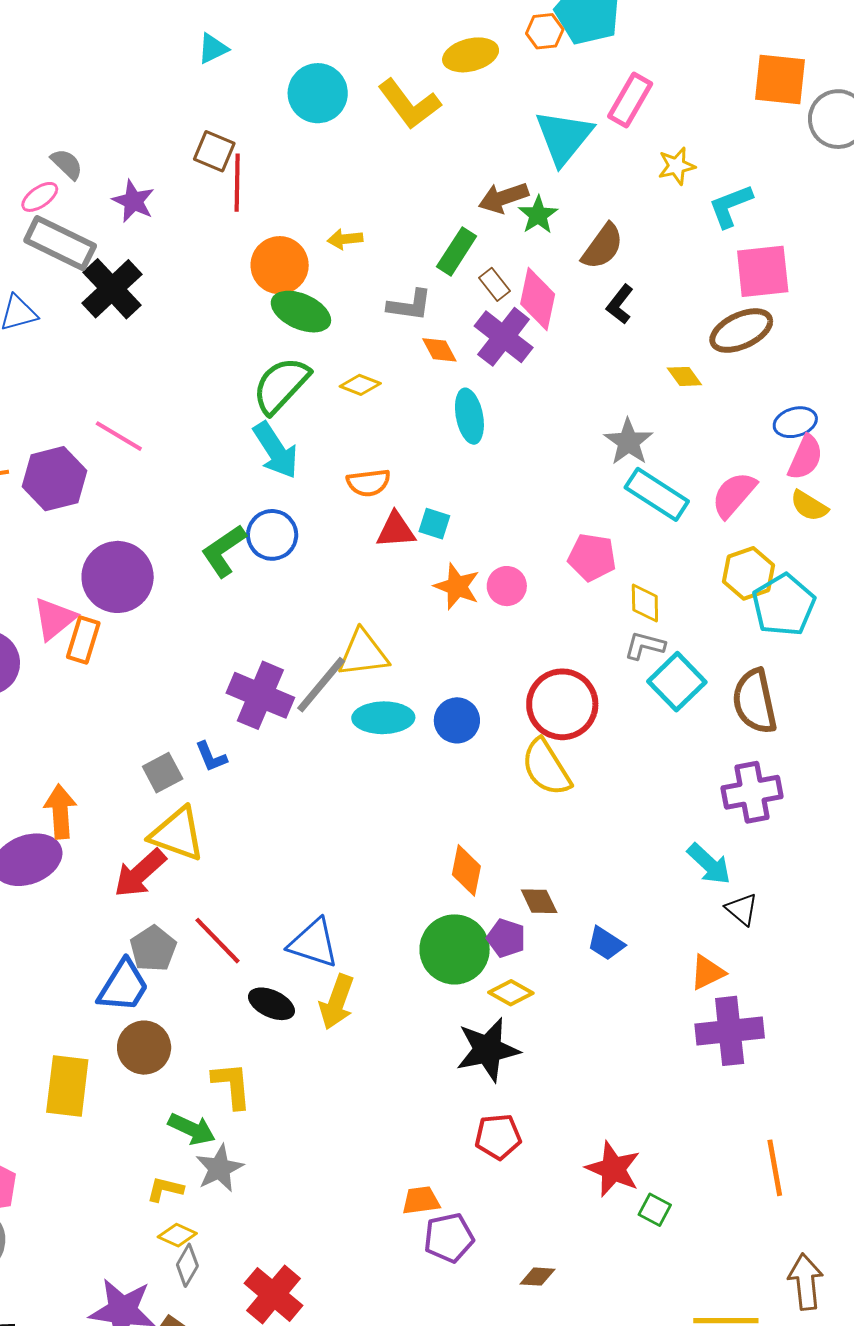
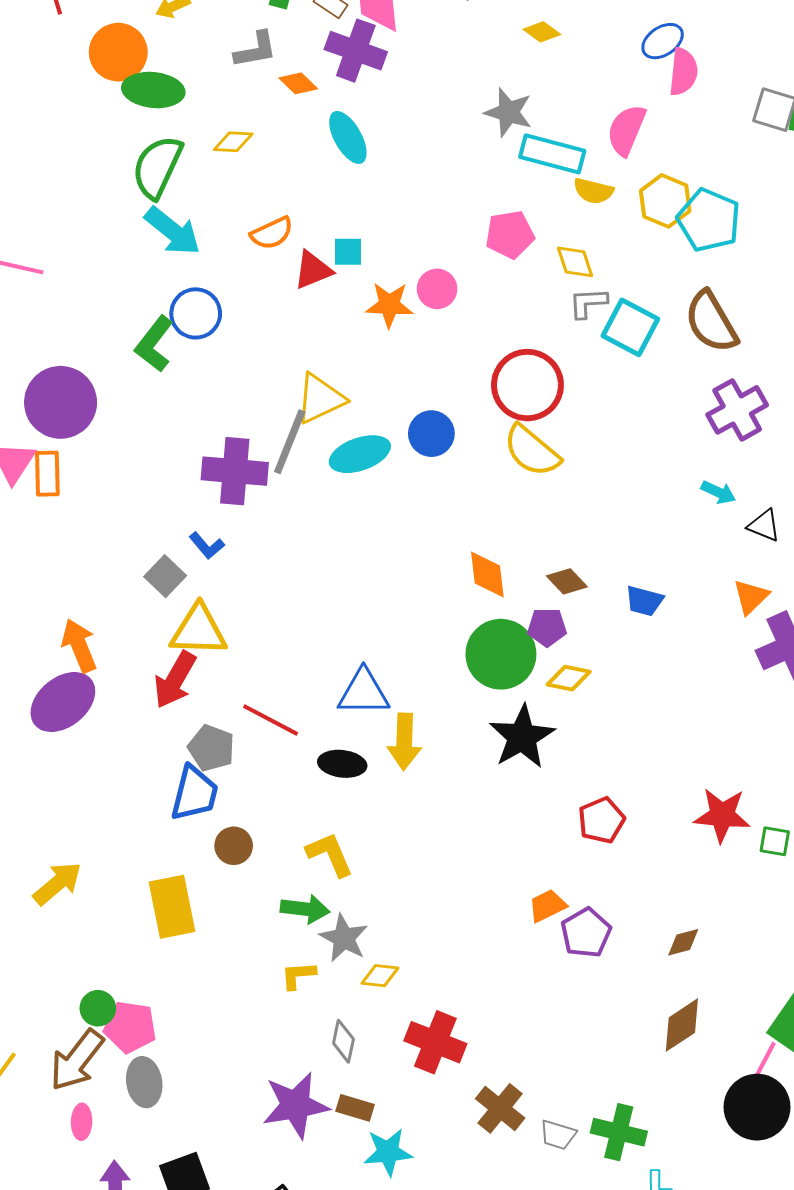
yellow semicircle: (809, 506) -> (593, 191), moved
cyan arrow: (709, 864) -> (718, 492), size x0.7
brown circle: (144, 1048) -> (234, 846), size x0.7
black star: (488, 1050) -> (522, 737), moved
yellow diamond: (177, 1235) -> (380, 976), moved

